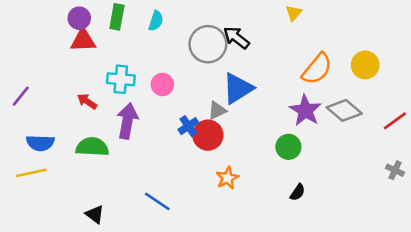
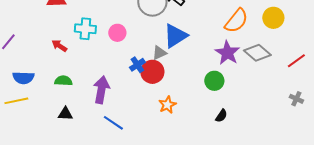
purple arrow: (127, 121) -> (101, 90), moved
green semicircle: (92, 147) -> (63, 81), size x0.7
black triangle: (95, 214) -> (65, 114), moved, turned -35

